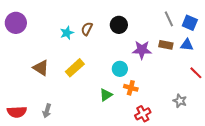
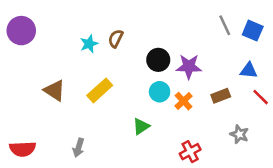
black circle: (119, 25) -> (158, 60), moved
brown rectangle: (166, 45) -> (221, 96), moved, turned -32
blue triangle: (187, 45) -> (249, 70), moved
orange cross: (131, 88) -> (184, 101), moved, turned 32
gray arrow: (47, 111) -> (78, 148), moved

